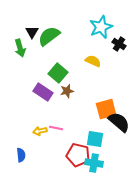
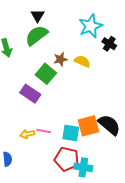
black triangle: (32, 32) -> (38, 16), moved
brown star: (67, 91) -> (60, 59), moved
orange square: (106, 109) -> (88, 126), moved
cyan square: (95, 139) -> (71, 133), moved

